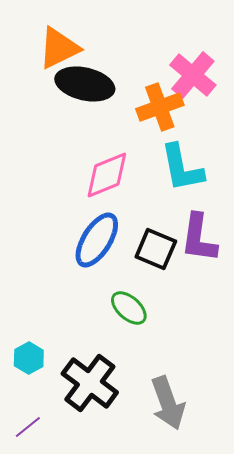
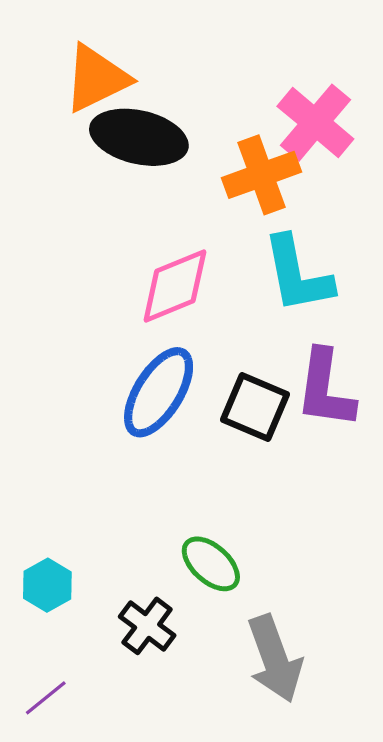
green ellipse: (129, 308) -> (211, 564), moved
black cross: (90, 383) -> (147, 626), size x0.6

